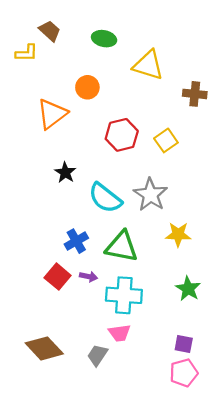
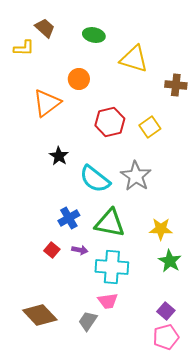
yellow star: (178, 234) -> (161, 229), moved
red square: (58, 277) -> (52, 250), size x0.7
purple square: (184, 344) -> (166, 311), turned 30

